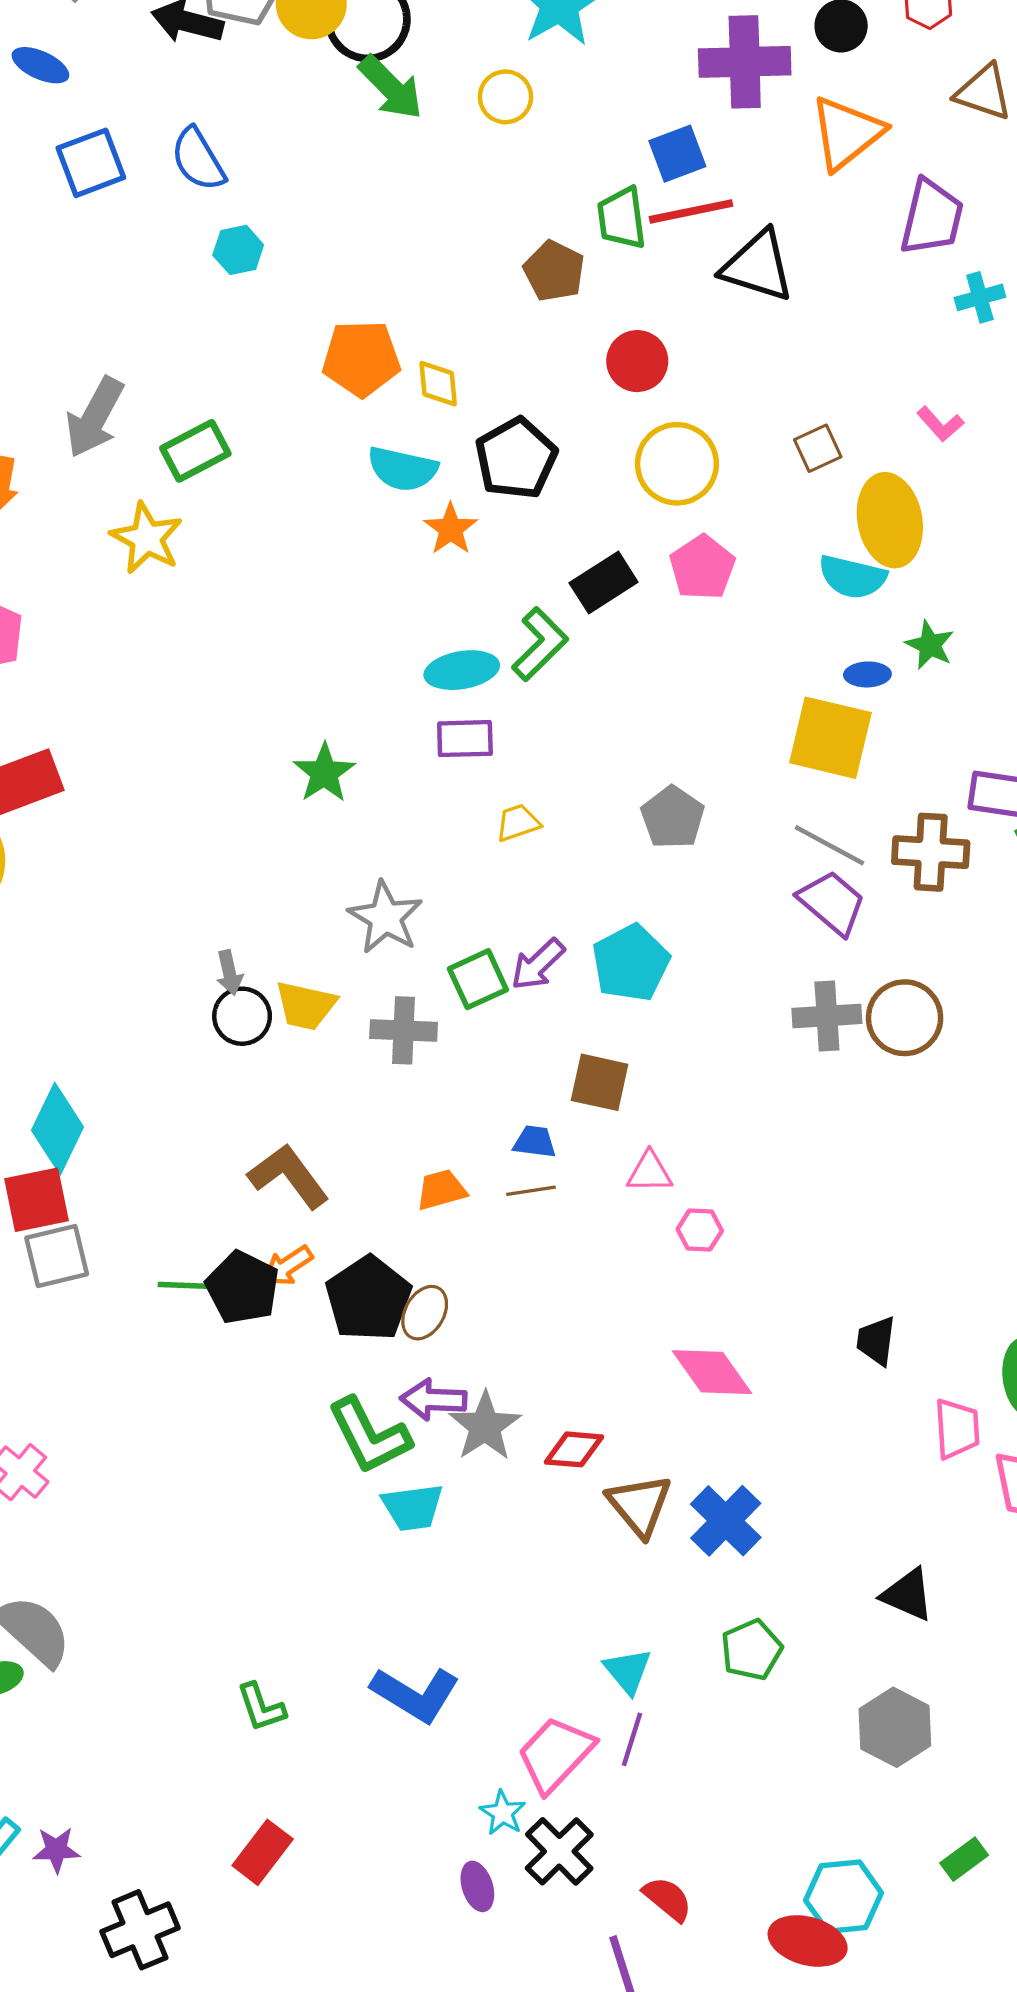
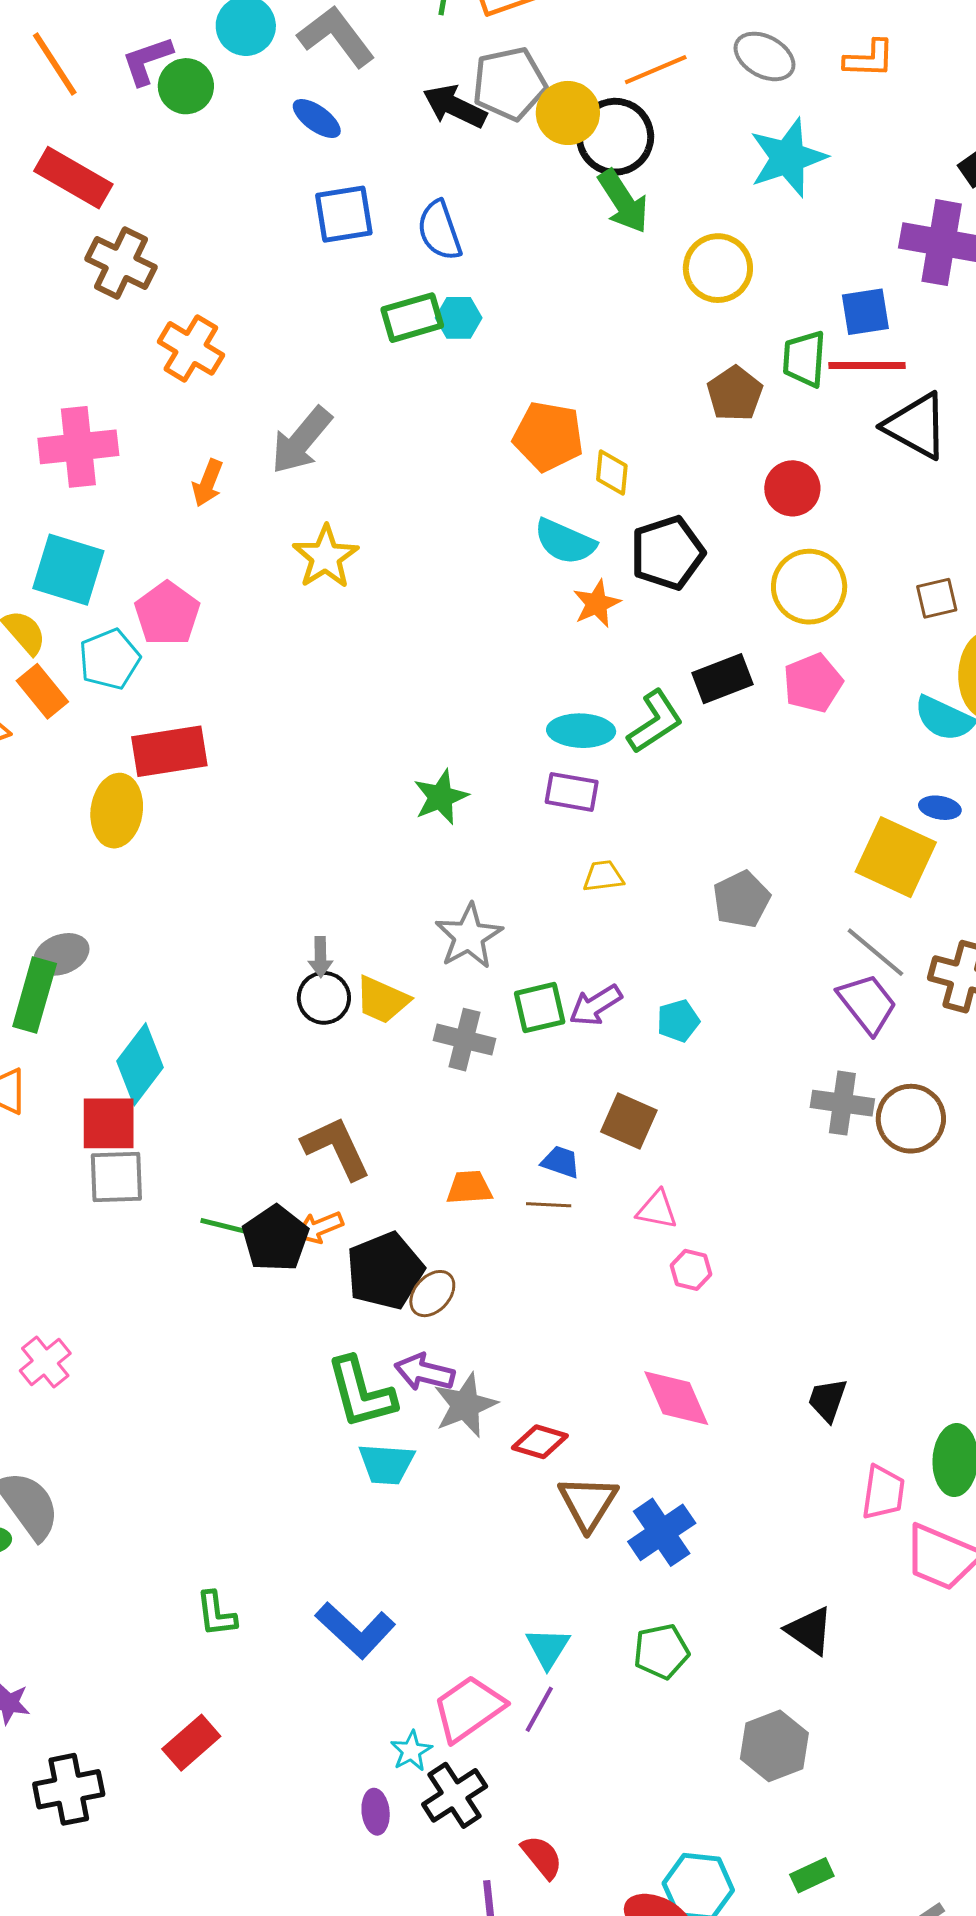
yellow circle: (505, 97) -> (718, 268), moved, size x1.4
green rectangle: (195, 451) -> (412, 318), moved
cyan pentagon: (631, 963) -> (678, 1021), size x0.6

